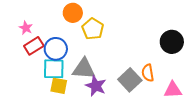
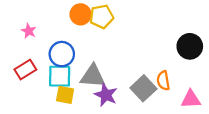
yellow pentagon: (93, 29) -> (101, 17), moved, turned 30
red rectangle: (34, 46) -> (25, 70), moved

